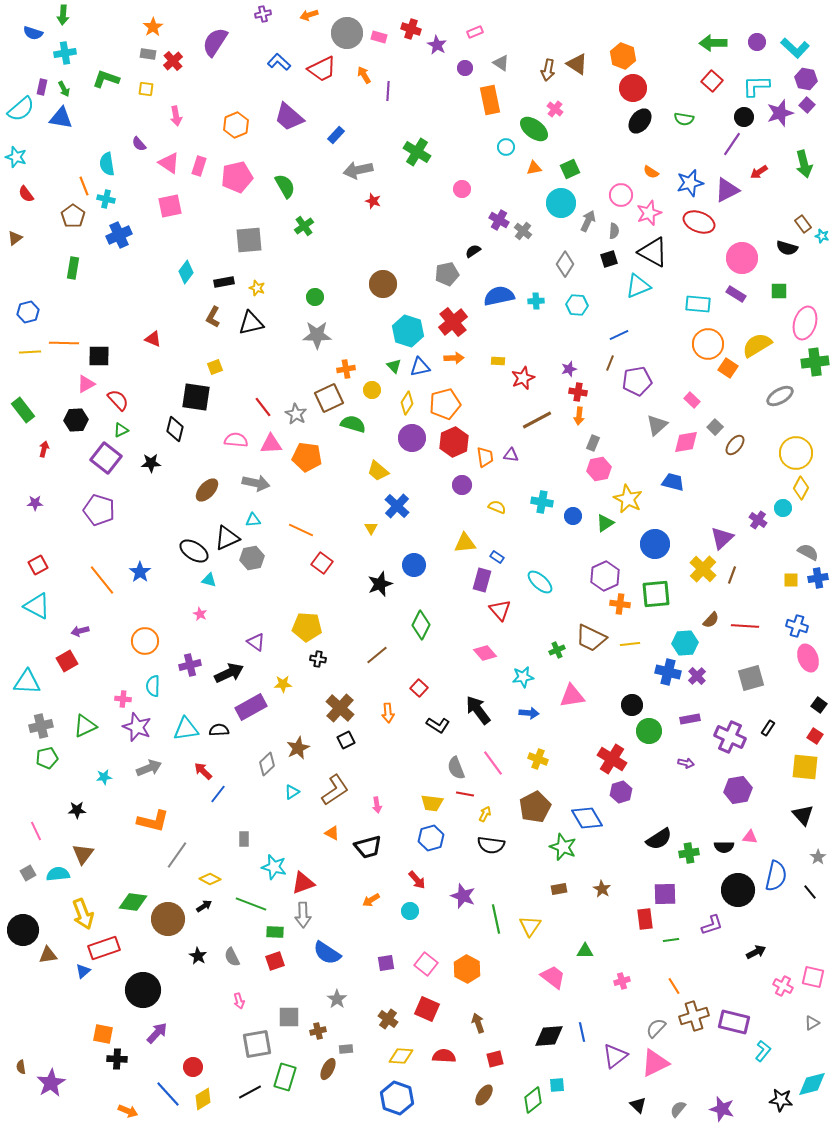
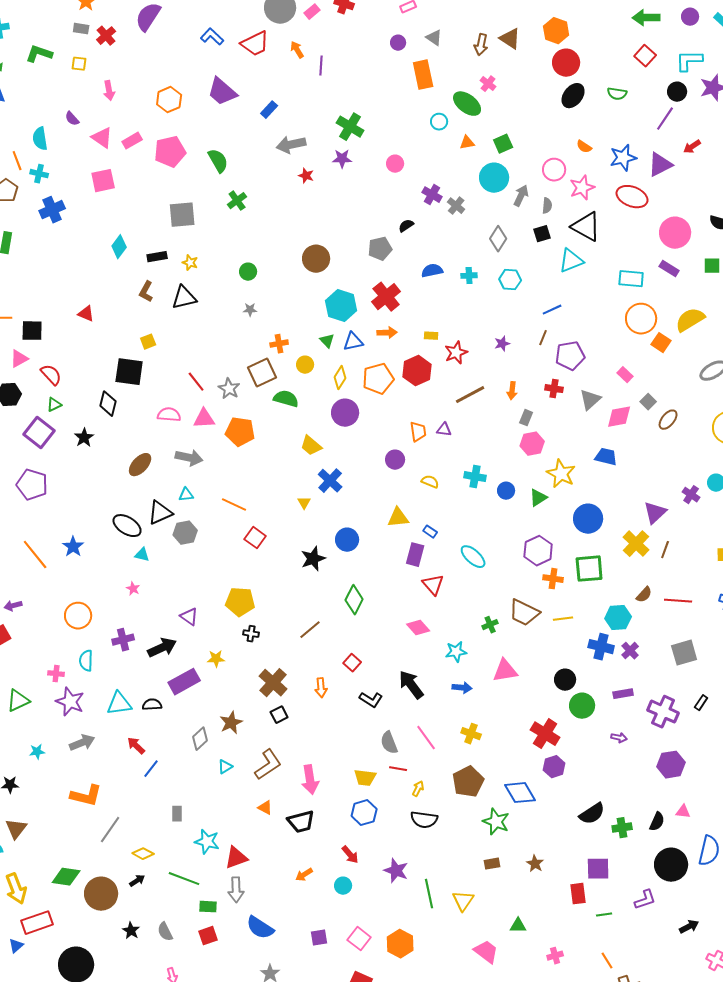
pink rectangle: (379, 37) -> (312, 12), turned -56
purple star: (437, 45) -> (342, 159), moved, turned -30
pink rectangle: (199, 166) -> (132, 141), turned 42
blue semicircle: (499, 296) -> (432, 271), size x0.7
gray star: (317, 335) -> (250, 310), size x0.5
red cross: (578, 392) -> (554, 389), moved
red hexagon: (454, 442) -> (417, 371), moved
black star: (151, 463) -> (84, 438), turned -30
pink arrow: (377, 805) -> (310, 780), size x1.8
black semicircle: (724, 847) -> (657, 822), turned -66

